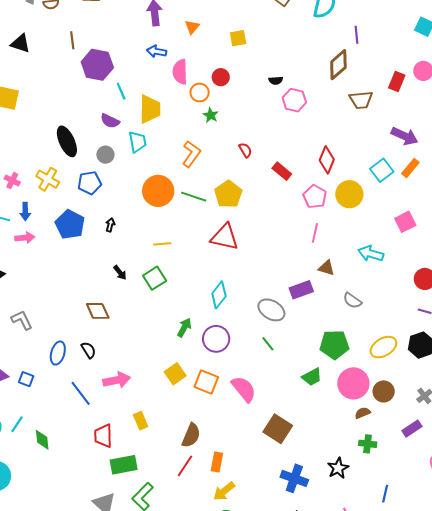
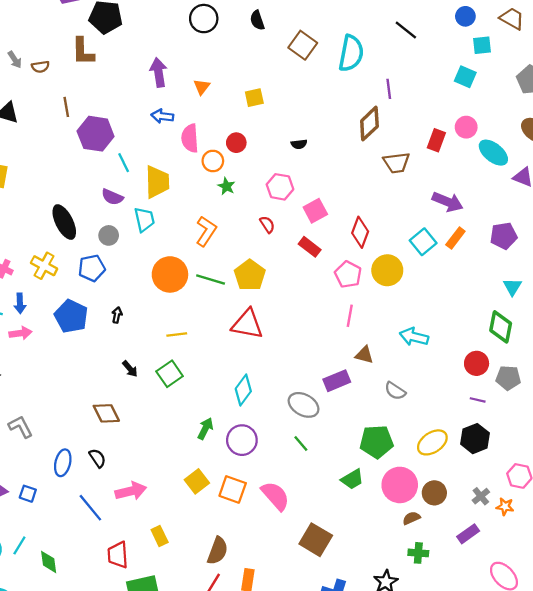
pink hexagon: (294, 100) -> (280, 187), moved
pink square: (405, 222) -> (315, 211), moved

